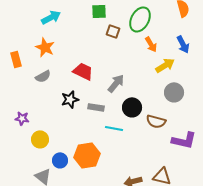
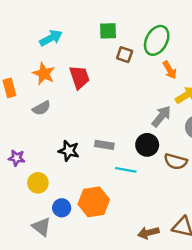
red trapezoid: (83, 71) -> (79, 77), moved, turned 45
gray arrow: (116, 83) -> (161, 116), moved
black star: (70, 99) -> (69, 151), moved, turned 30

